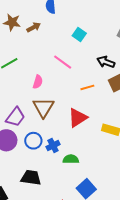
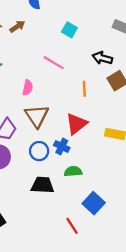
orange line: (87, 87) -> (84, 89), turned -72
blue circle: (33, 141) -> (39, 151), moved
blue cross: (53, 146) -> (62, 146), moved, turned -32
black trapezoid: (31, 178) -> (43, 185), moved

